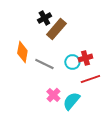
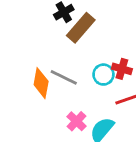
orange diamond: (22, 52) -> (41, 83), moved
red cross: (85, 58) -> (122, 69), turned 32

